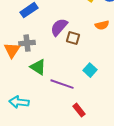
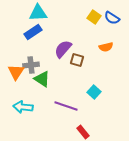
green triangle: (38, 67) -> (42, 79), moved
cyan arrow: (19, 102) -> (23, 107), moved

